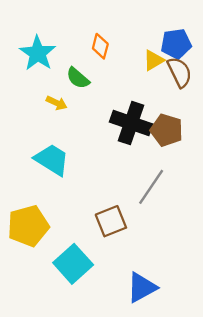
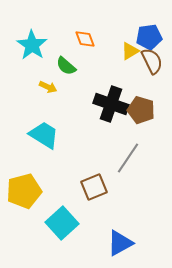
orange diamond: (100, 46) -> (85, 39), turned -35

